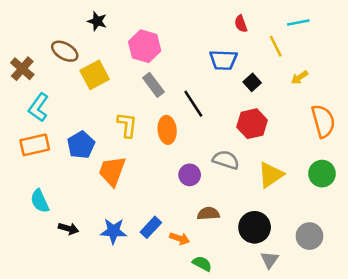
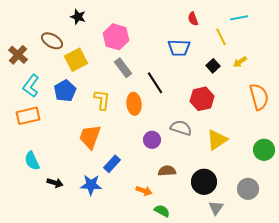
black square: (252, 82) -> (213, 66), moved
blue pentagon: (81, 145) -> (65, 91), moved
green circle: (322, 174) -> (264, 150), moved
blue rectangle: (151, 227) -> (112, 164), moved

